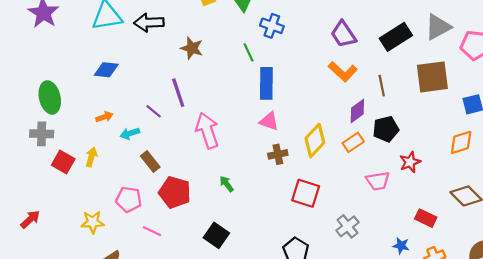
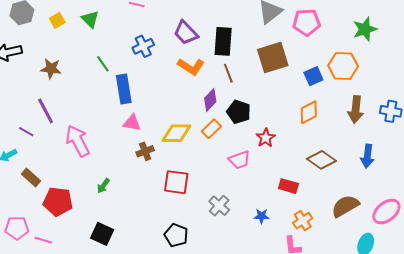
blue cross: (272, 26) -> (143, 46), moved, turned -35
black rectangle: (396, 37) -> (223, 41), moved, turned -44
black pentagon: (386, 129) -> (239, 112), turned -30
yellow diamond: (315, 141) -> (176, 133), turned 56
green arrow: (227, 184) -> (103, 186), turned -98
pink pentagon: (129, 199) -> (17, 228), moved
blue star: (401, 246) -> (262, 216), moved

